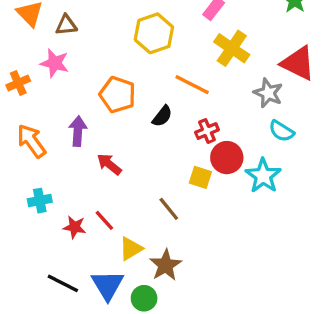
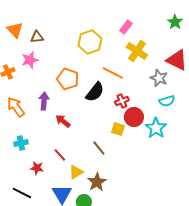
pink star: (55, 63) -> (30, 60), turned -30
black semicircle: (162, 116) -> (95, 92), size x1.5
cyan semicircle: (281, 131) -> (167, 101), turned -49
red star: (74, 227) -> (37, 168), moved
black line: (63, 283) -> (22, 193), moved

